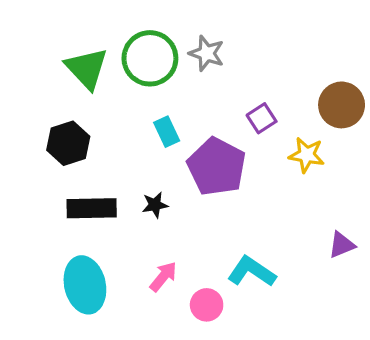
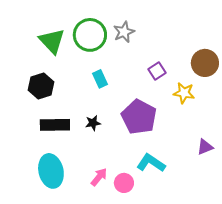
gray star: (207, 53) -> (124, 32), turned 30
purple pentagon: (217, 167) -> (139, 117), moved
pink arrow: (163, 277) -> (99, 177), moved

